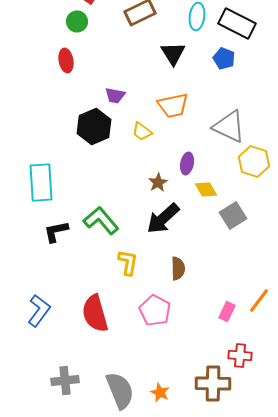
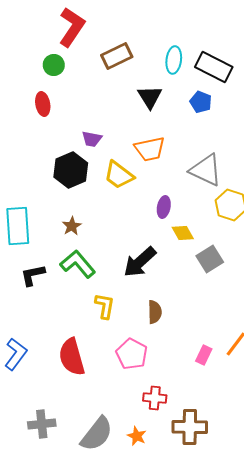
yellow trapezoid: (142, 132) -> (119, 175), size x1.5
brown star: (158, 182) -> (72, 226), moved
red cross: (240, 356) -> (155, 398), moved
gray semicircle: (120, 390) -> (97, 434), turned 60

